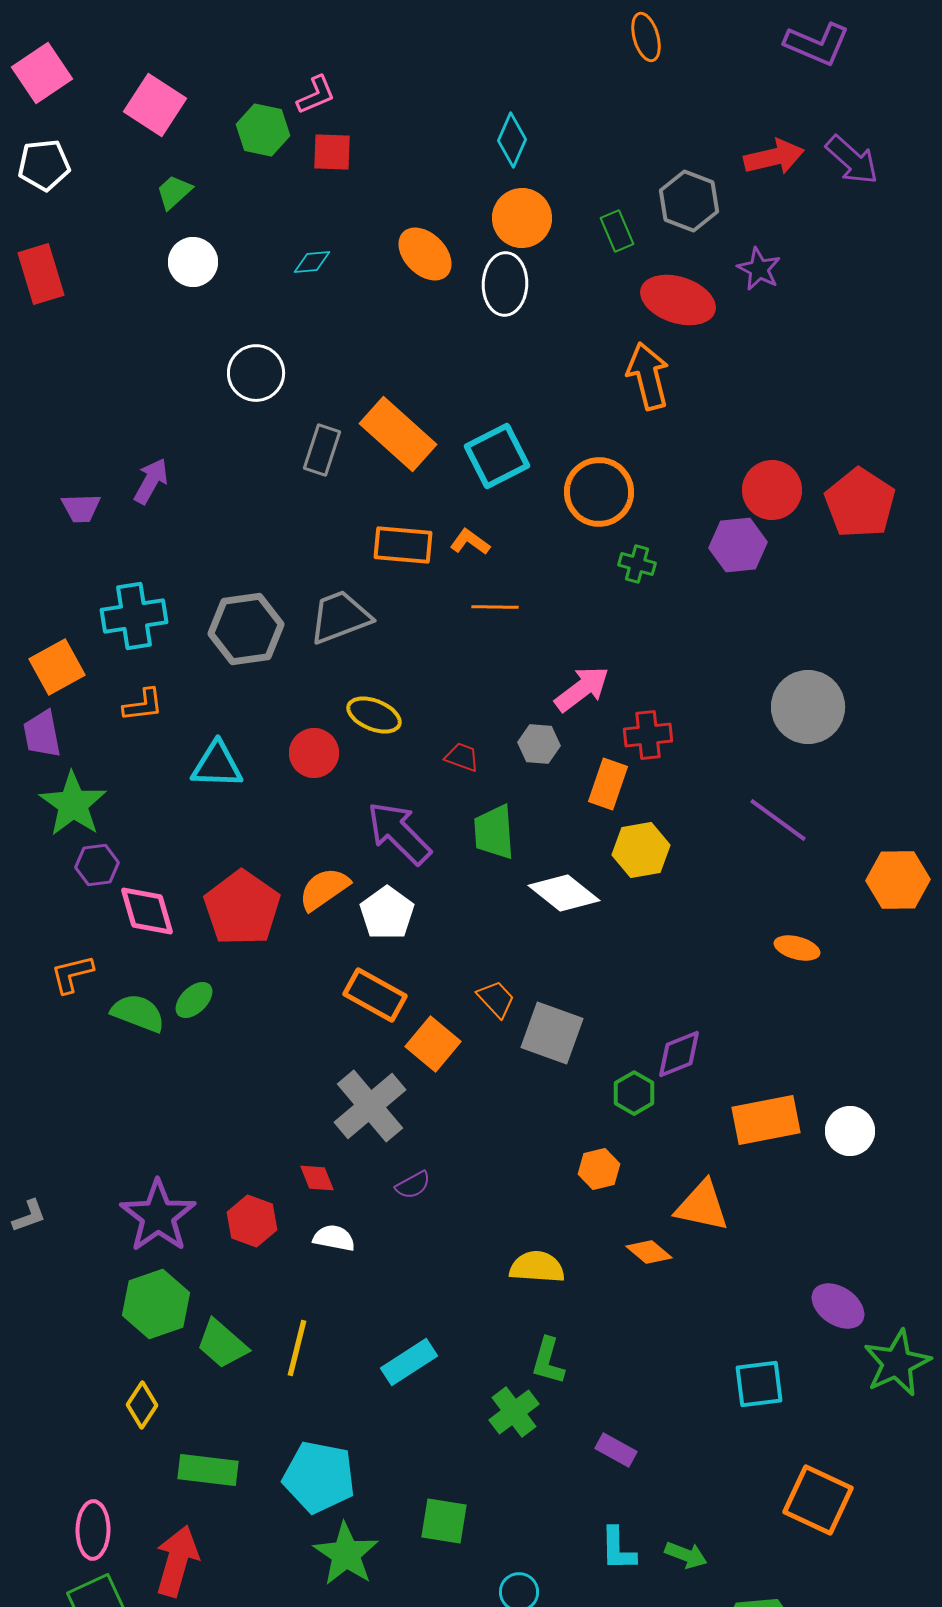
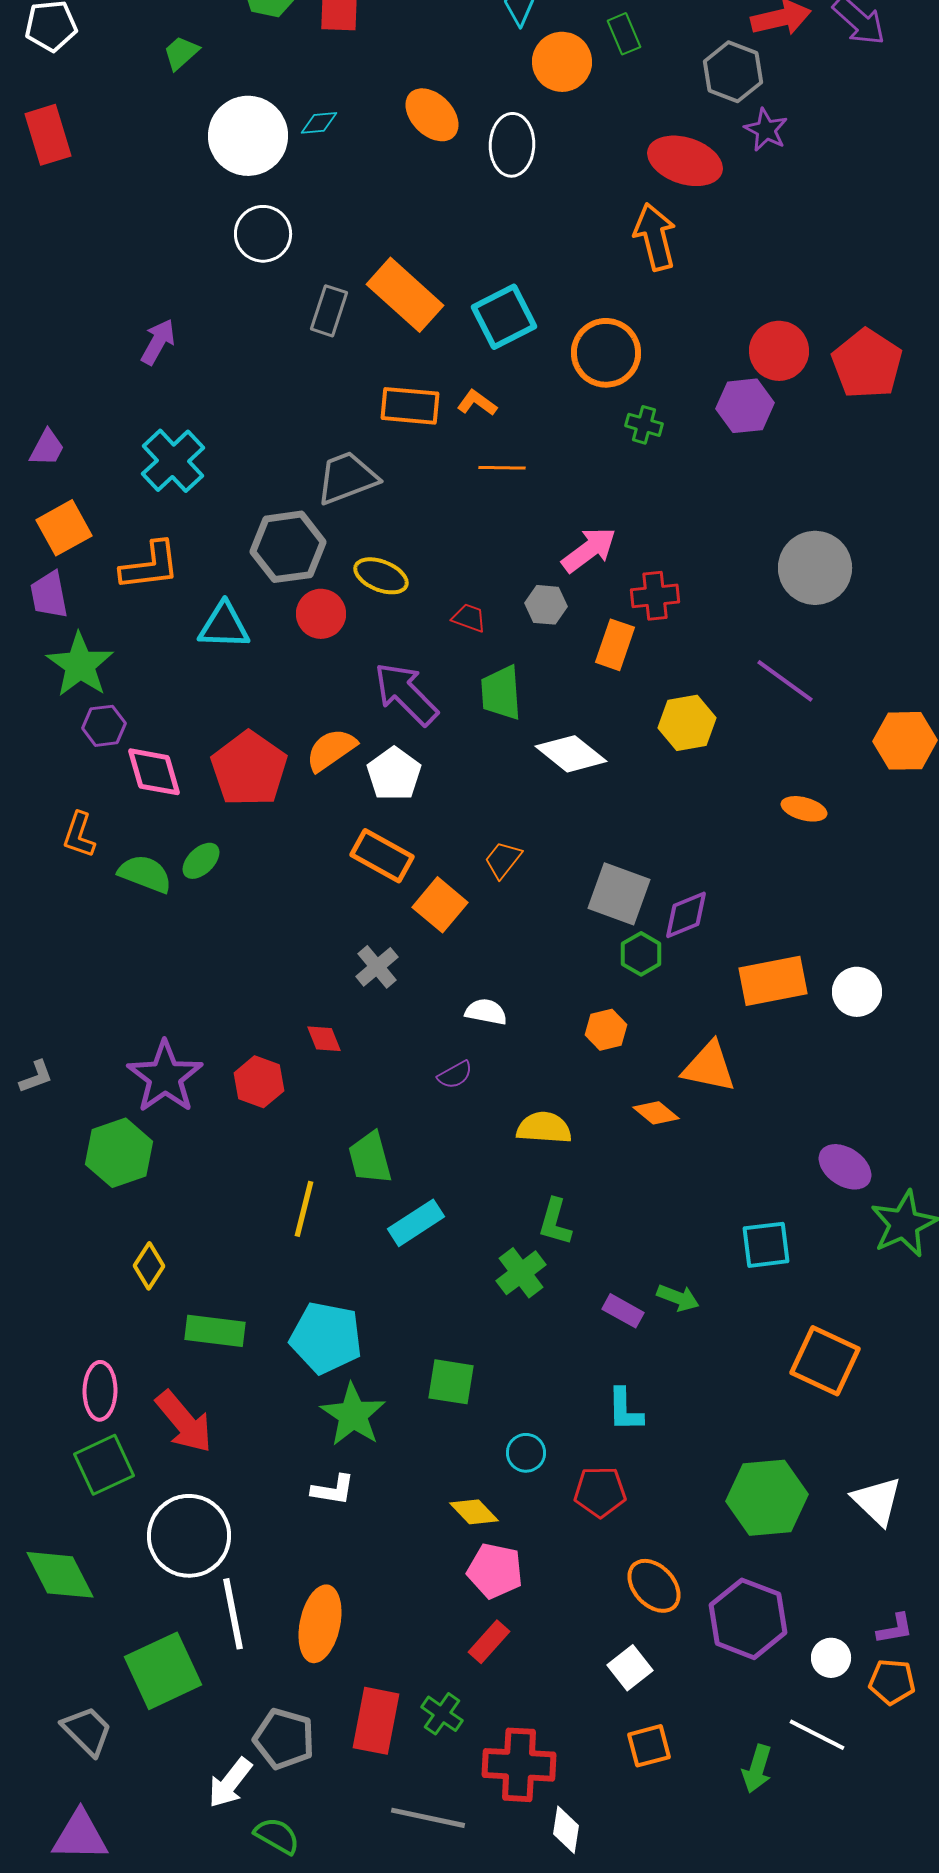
gray hexagon: (689, 201) -> (733, 72), moved
orange circle: (522, 218) -> (562, 62), moved
green rectangle: (617, 231) -> (624, 34), moved
white circle: (193, 262) -> (248, 136), moved, size x1.6
purple trapezoid: (81, 508) -> (47, 448), moved, turned -60
cyan cross: (134, 616) -> (173, 461), moved, turned -34
gray hexagon: (246, 629) -> (288, 547), moved
orange L-shape: (143, 705) -> (150, 566), size x1.5
yellow hexagon: (641, 850) -> (687, 723), moved
orange L-shape: (72, 974) -> (79, 835), turned -57
orange trapezoid: (496, 999) -> (503, 860), turned -99
gray square: (552, 1033) -> (619, 894), moved
gray cross: (370, 1106) -> (377, 967), size x0.6
purple semicircle: (413, 1185) -> (455, 1075), moved
white semicircle: (334, 1238) -> (486, 1012), moved
green hexagon: (156, 1304) -> (119, 1153), moved
green trapezoid: (222, 1344) -> (370, 1158), moved, turned 34
green arrow: (686, 1555) -> (678, 1298), moved
red arrow: (177, 1561) -> (184, 1422), turned 124

